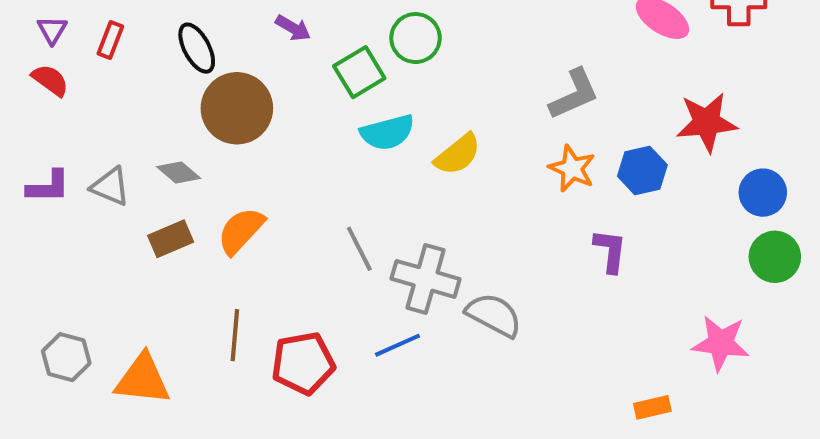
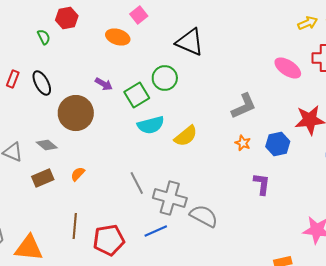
purple arrow: (293, 28) -> (104, 84), moved
black ellipse: (197, 48) -> (42, 83), moved
orange star: (572, 168) -> (243, 143), size x0.7
orange semicircle: (241, 231) -> (78, 174), size x0.6

